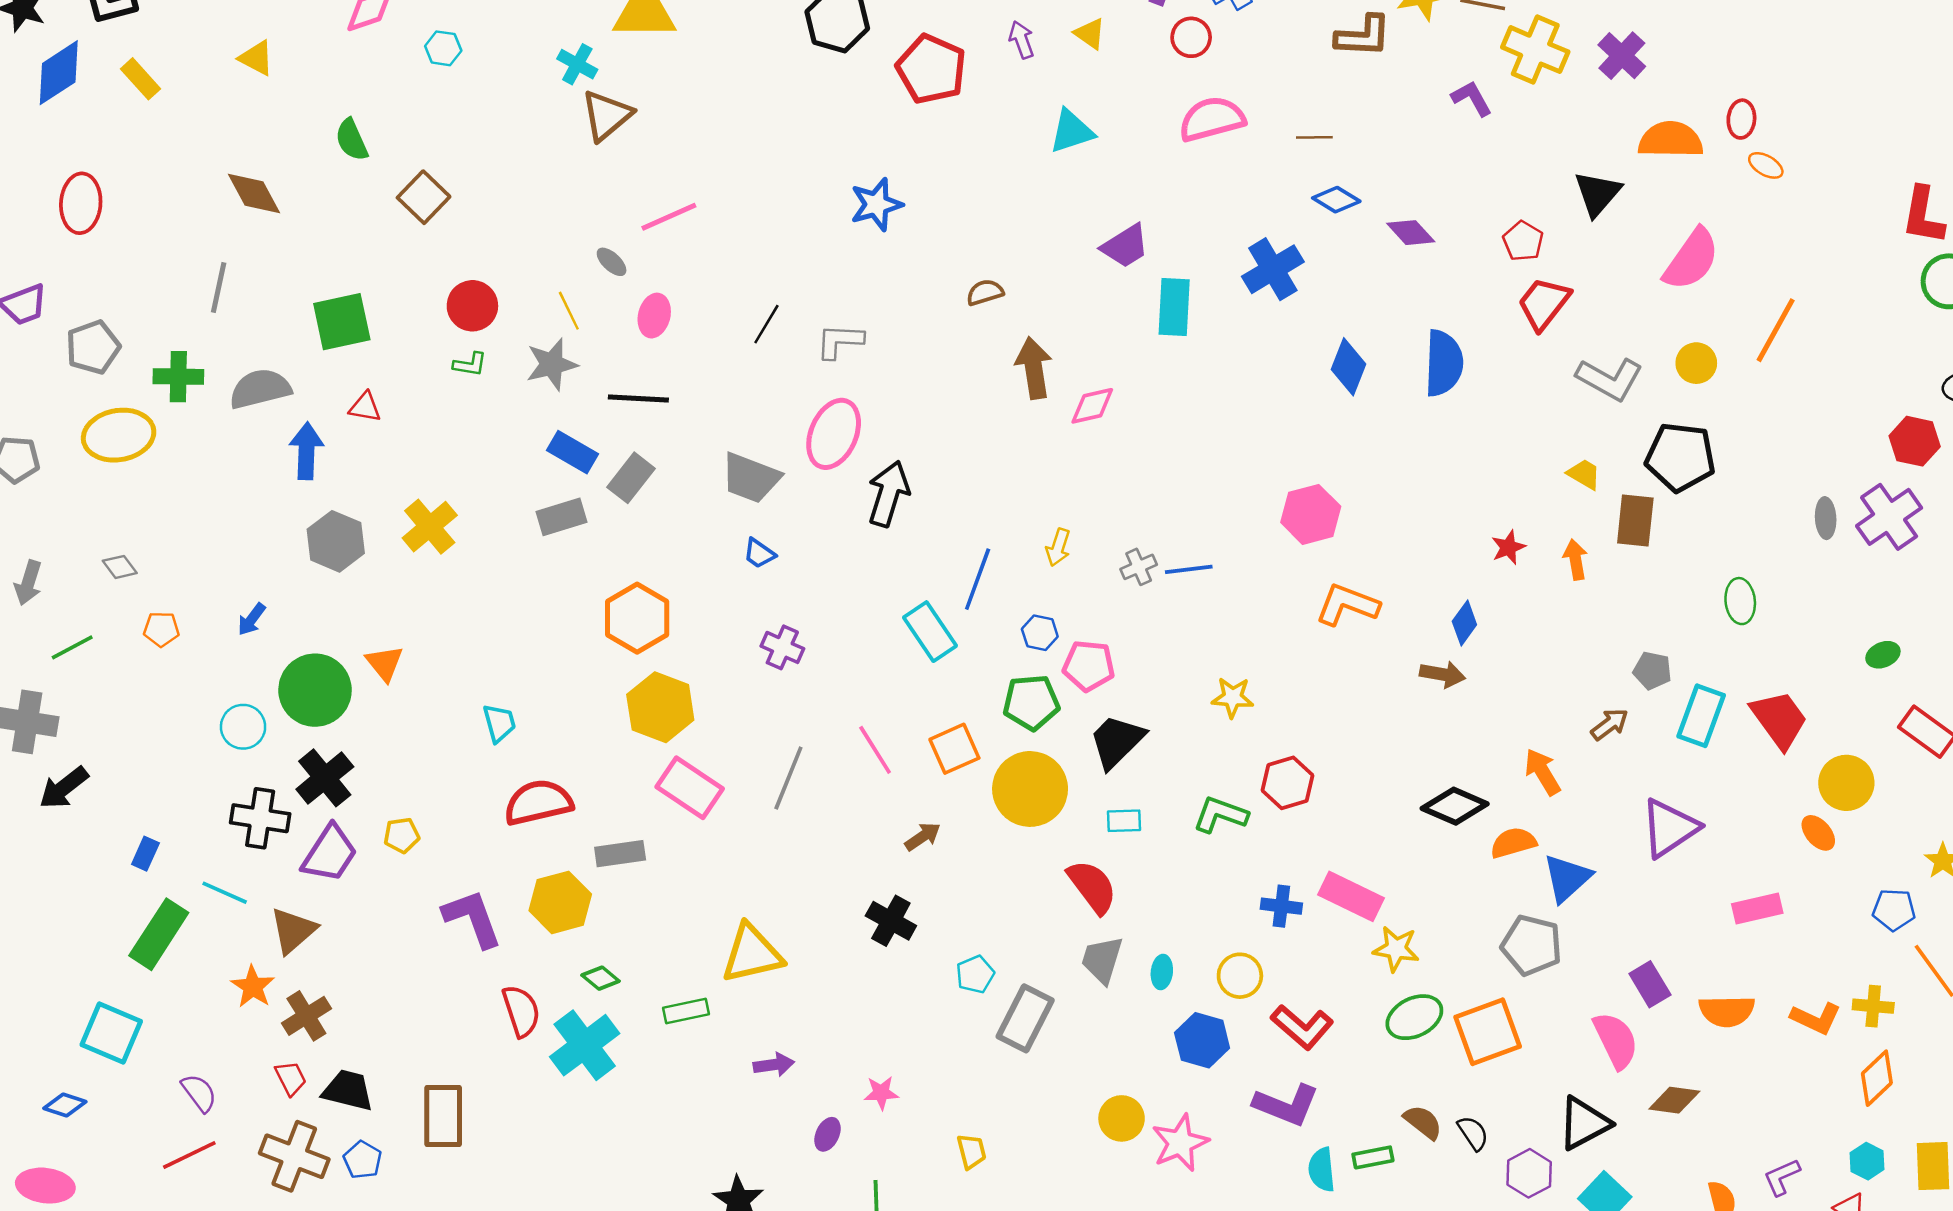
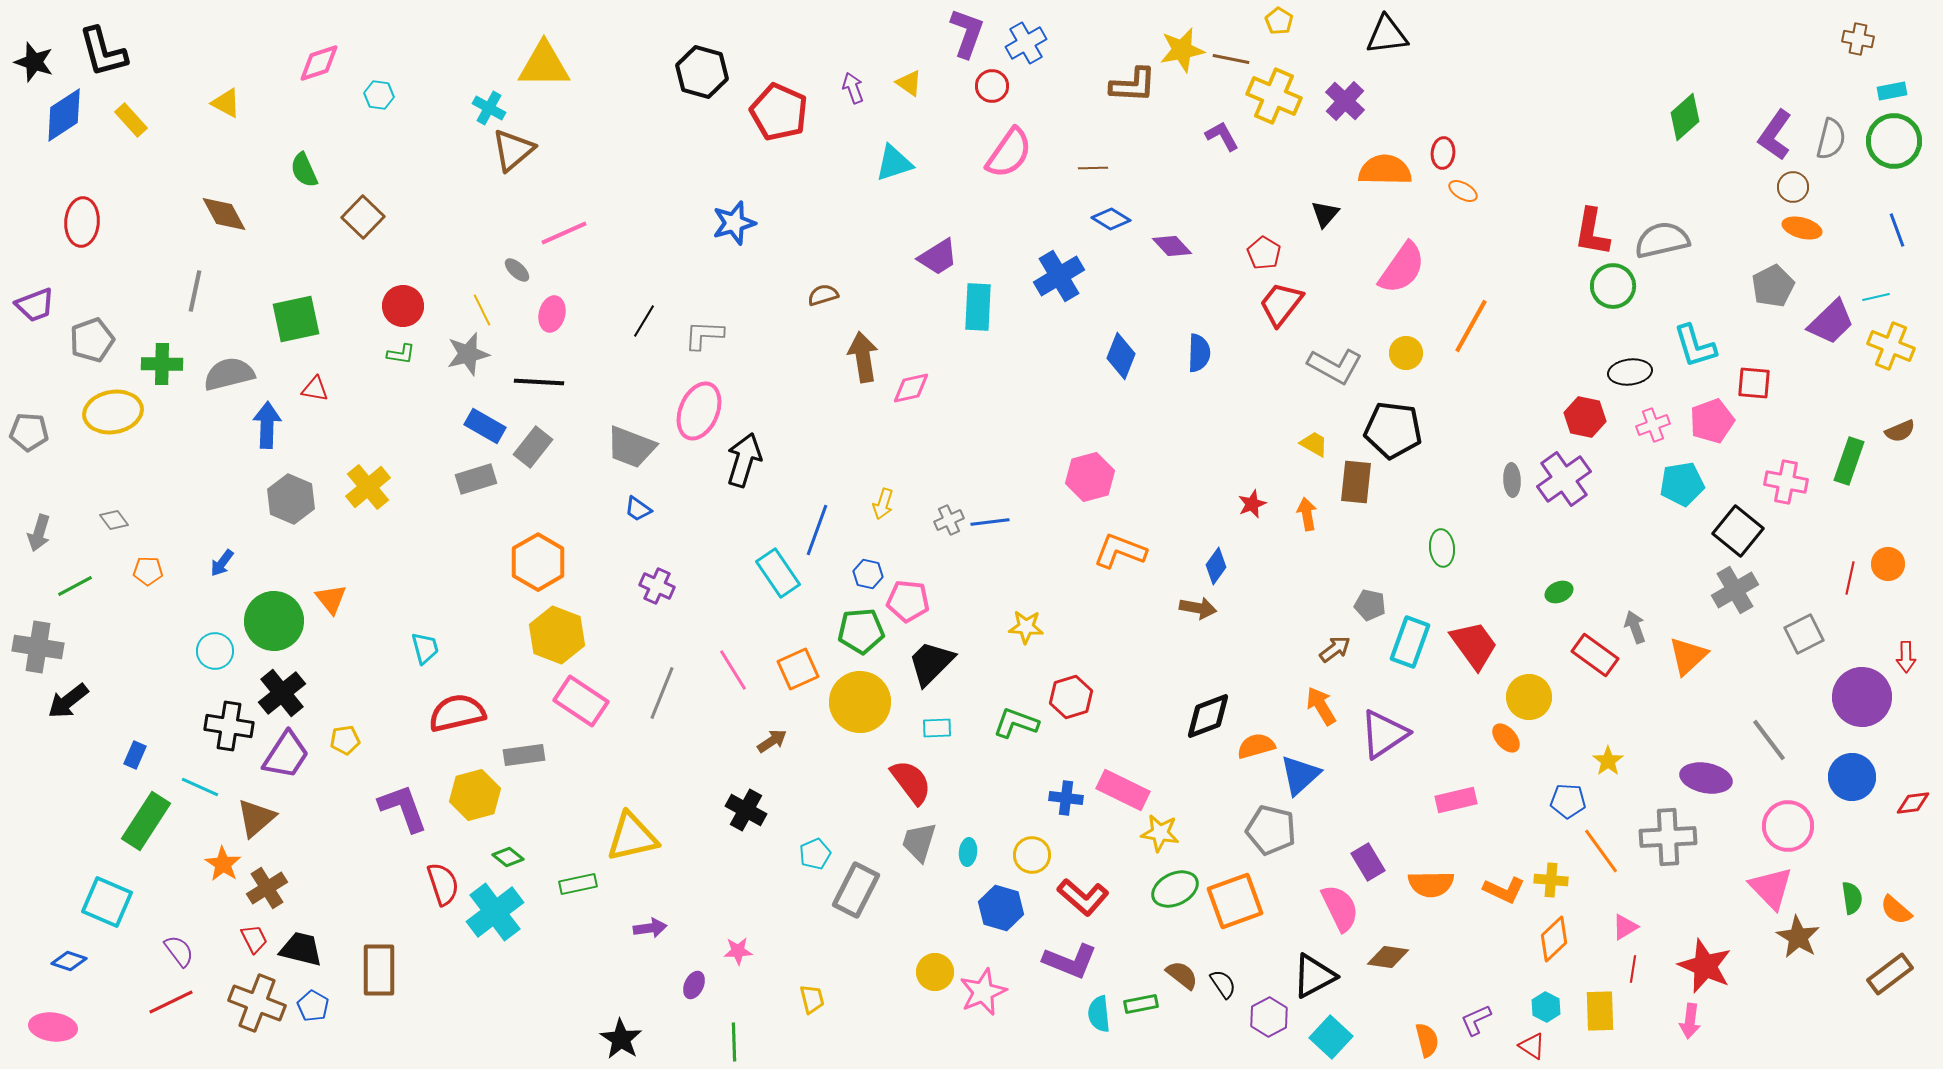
pink semicircle: (1212, 119) -> (1009, 153), turned 140
black triangle: (1597, 194) -> (1325, 214), size x0.7
blue semicircle: (1444, 363) -> (1199, 353), size x0.7
orange arrow: (1543, 772) -> (1321, 706), moved
black diamond: (1455, 806) -> (1208, 716), turned -44

